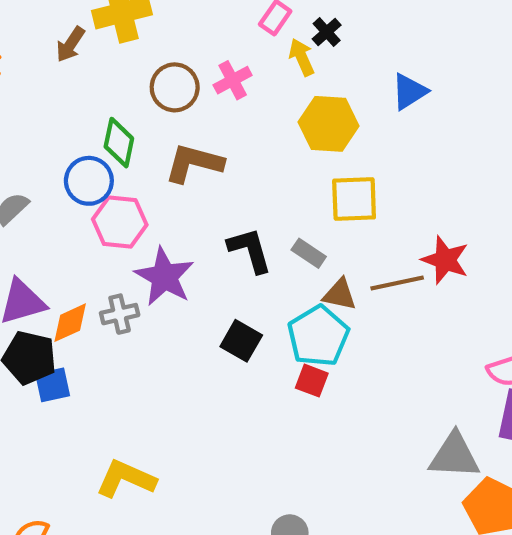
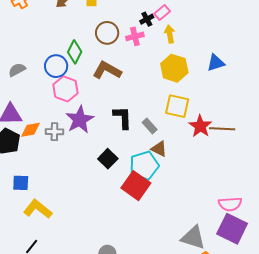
black cross: (327, 32) -> (147, 19), moved
red star: (445, 260) -> (200, 126), moved
brown line: (397, 283) -> (222, 129), moved
red square: (312, 381) -> (136, 186), size x1.8
blue square: (53, 385) -> (21, 183), moved

